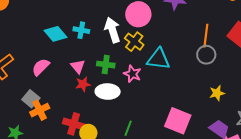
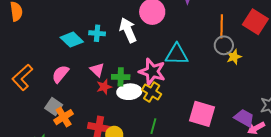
yellow cross: (134, 42) -> (152, 92), moved
green cross: (106, 65) -> (121, 77), moved
pink star: (132, 74) -> (152, 72), size x1.5
yellow star: (217, 93) -> (234, 57), moved

